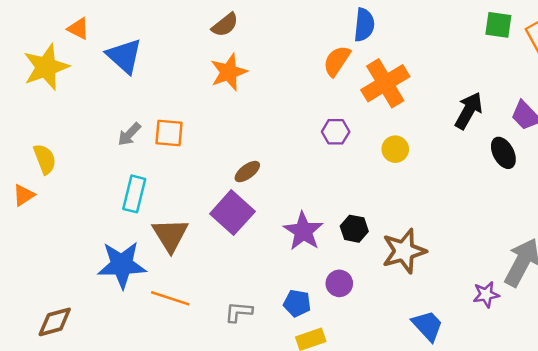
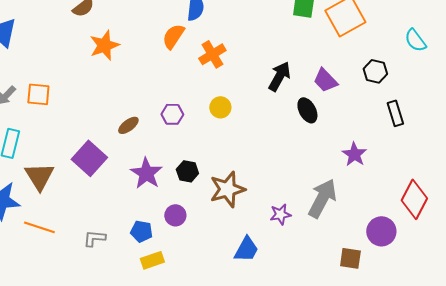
orange star: (229, 72) -> (104, 45), moved
orange cross: (385, 83) -> (212, 54), size x0.7
purple hexagon: (336, 132) -> (172, 114), moved
brown ellipse: (247, 172) -> (128, 125), moved
purple star: (486, 295) -> (280, 214), moved
blue trapezoid: (428, 326) -> (246, 249), turned 72

